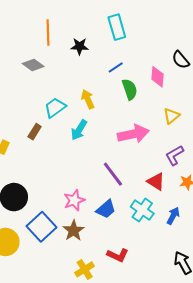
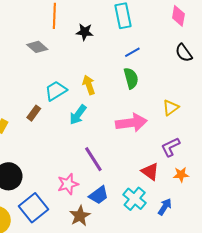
blue line: (116, 67) -> (132, 52), moved
pink diamond: (158, 77) -> (178, 16), moved
purple line: (113, 174) -> (93, 159), moved
brown star: (74, 231) -> (80, 216), moved

